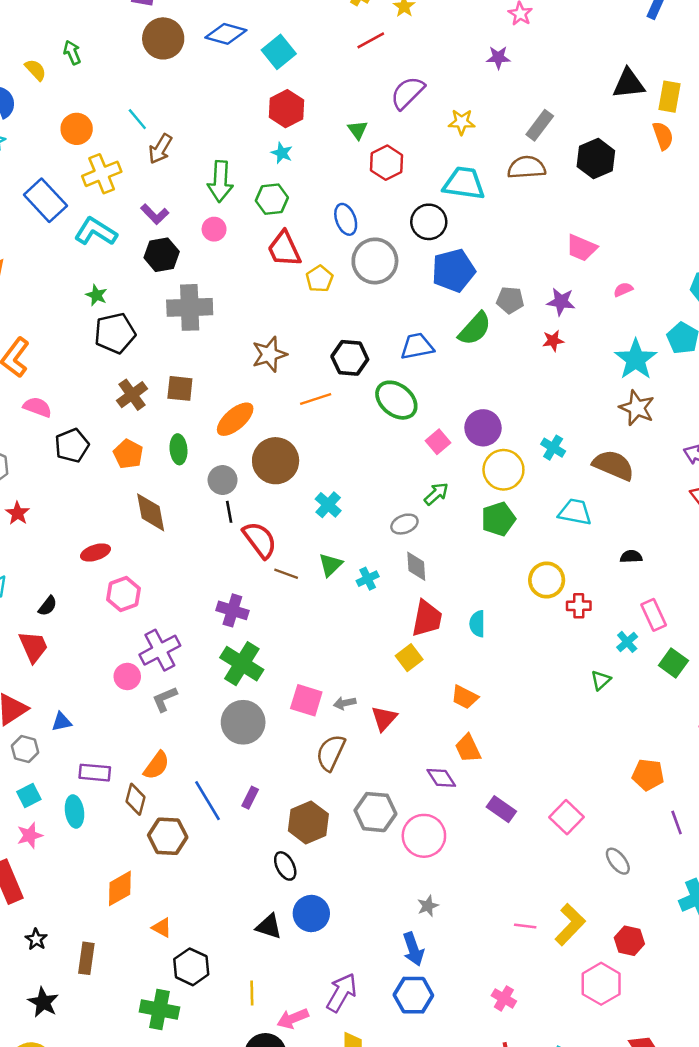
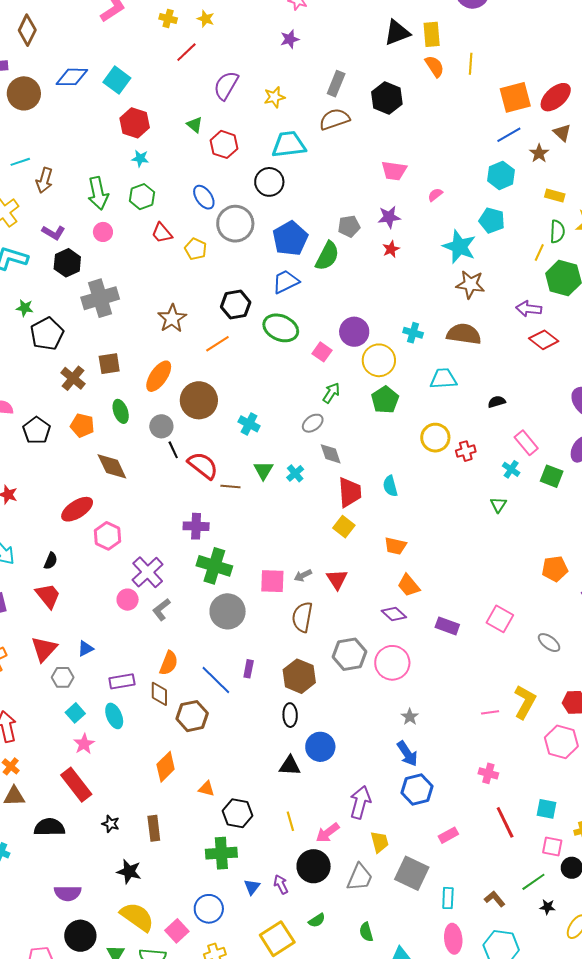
cyan line: (137, 119) -> (20, 162), turned -54
red trapezoid: (284, 249) -> (162, 233), size x0.7
blue pentagon: (454, 270) -> (290, 238), moved
red ellipse: (95, 553) -> (77, 509), size x1.4
black ellipse: (285, 866) -> (290, 715), turned 40

